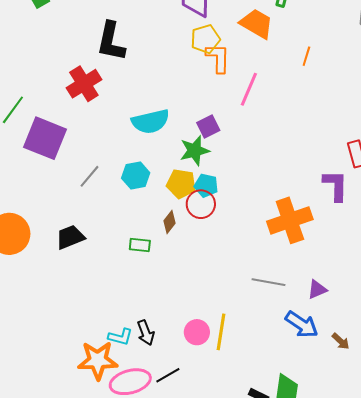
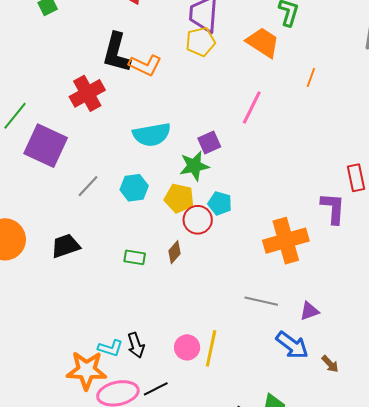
yellow pentagon: (205, 39) -> (200, 42), moved
orange L-shape: (218, 58) -> (145, 65), moved, turned 112
cyan pentagon: (206, 185) -> (220, 203), moved
brown diamond: (169, 222) -> (175, 252), moved

